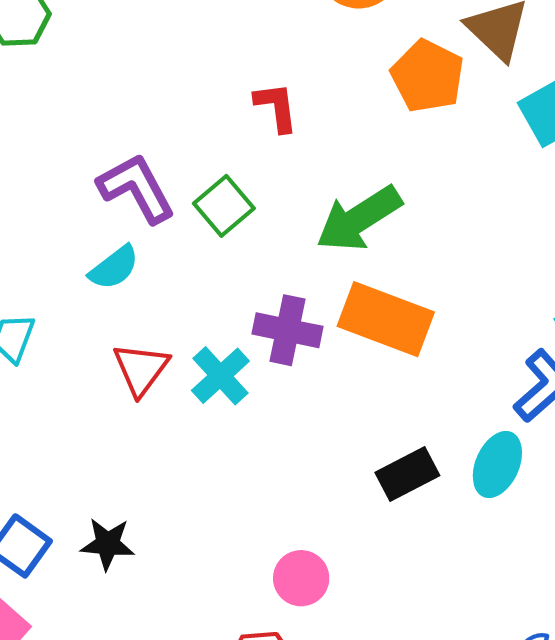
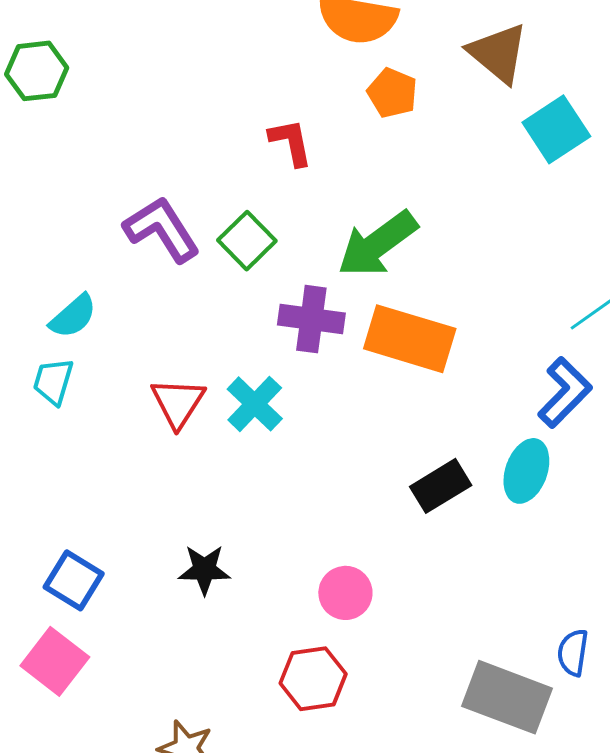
orange pentagon: (427, 76) -> (392, 93), moved, size x0.7
cyan semicircle: (114, 268) -> (73, 316), moved
purple cross: (287, 330) -> (311, 319), moved
black star: (108, 544) -> (204, 570), moved

